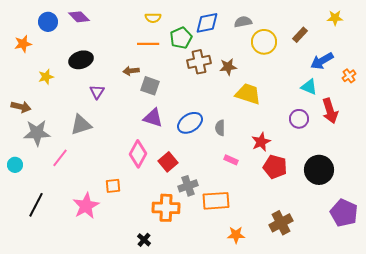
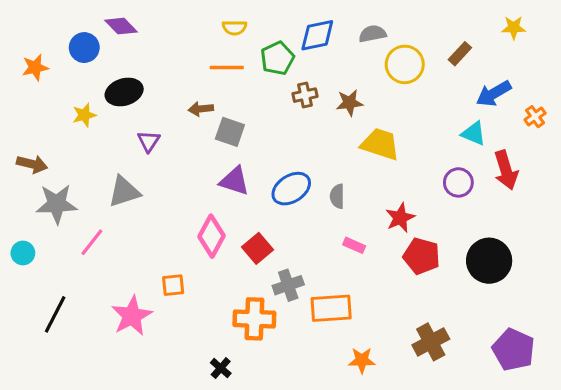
blue circle: (48, 22) -> (84, 48), moved
brown cross: (199, 62) -> (305, 95), size x0.7
yellow star: (46, 77) -> (84, 115), moved
purple pentagon: (344, 213) -> (514, 350), moved

